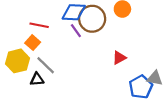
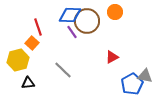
red line: (39, 25) -> (38, 27), turned 60
gray line: (46, 65) -> (63, 70), moved
black triangle: (37, 79) -> (28, 83), moved

